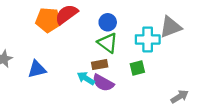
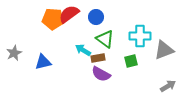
blue circle: (108, 22) -> (96, 17), moved
gray triangle: (171, 27) -> (164, 50), moved
cyan arrow: (86, 78) -> (83, 50), moved

